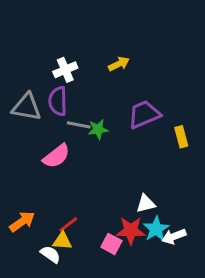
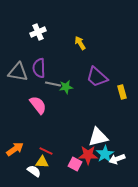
yellow arrow: (119, 64) -> (80, 43), turned -96
white cross: (65, 70) -> (38, 32), moved
purple trapezoid: (144, 114) -> (97, 77), turned -115
pink semicircle: (56, 156) -> (38, 105), turned -90
white triangle: (146, 204) -> (98, 137), size x1.5
red line: (68, 225) -> (46, 151), turned 64

